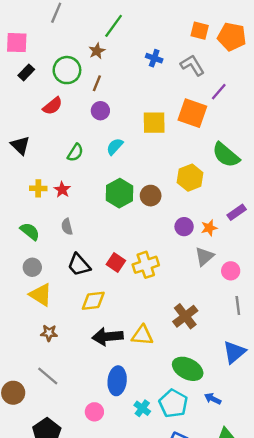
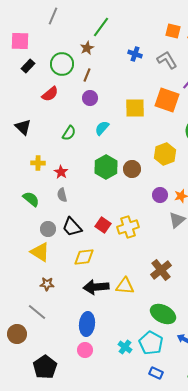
red star: (62, 190) -> (61, 172), moved
gray circle: (32, 267) -> (48, 229), moved
gray line: (48, 376) -> (37, 312), moved
blue ellipse: (117, 381) -> (87, 324), moved

